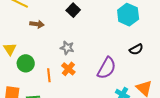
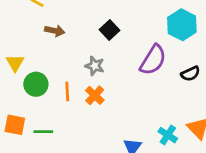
black square: (73, 10) -> (110, 30), moved
purple semicircle: (107, 68) -> (153, 60), moved
orange line: (49, 75) -> (67, 91), moved

